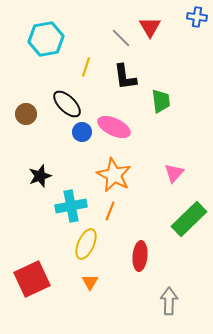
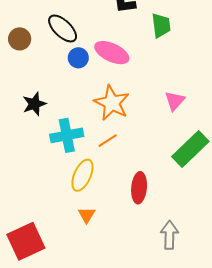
orange line: (110, 211) -> (108, 141), turned 36
red square: (32, 279) -> (26, 241), moved

